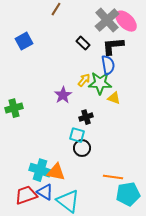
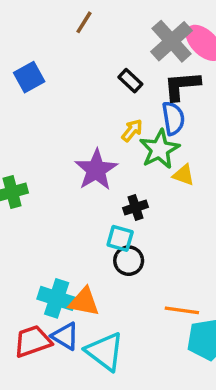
yellow arrow: (84, 80) -> (132, 130), moved
green star: (100, 83) -> (160, 149), turned -30
purple star: (63, 95) -> (96, 170), size x1.4

